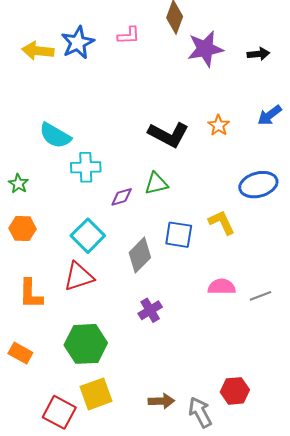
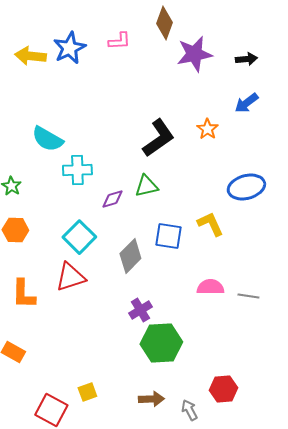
blue arrow: (270, 115) -> (246, 103), moved
black L-shape: (169, 135) -> (158, 138), turned -63
gray line: (260, 296) -> (248, 296), turned 30
green hexagon: (86, 344) -> (161, 343), moved
yellow square: (96, 394) -> (87, 392), size x0.6
gray arrow: (200, 412) -> (189, 410), size x0.7

